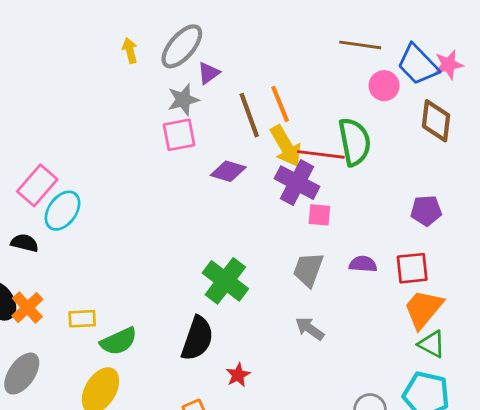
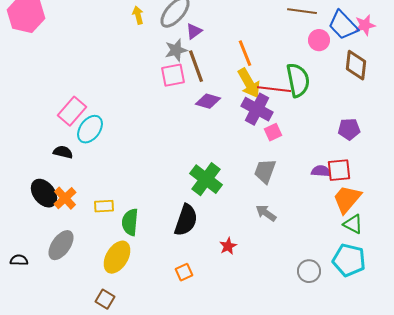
brown line: (249, 115) -> (196, 66), moved
pink square: (319, 215) -> (273, 132), turned -30
purple semicircle: (363, 264) -> (321, 171), moved
green semicircle: (119, 341) -> (130, 222), turned 120
red star: (238, 375) -> (228, 246), moved

